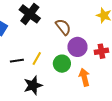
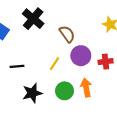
yellow line: (37, 58) -> (54, 64), moved
green circle: (62, 64) -> (64, 91), moved

